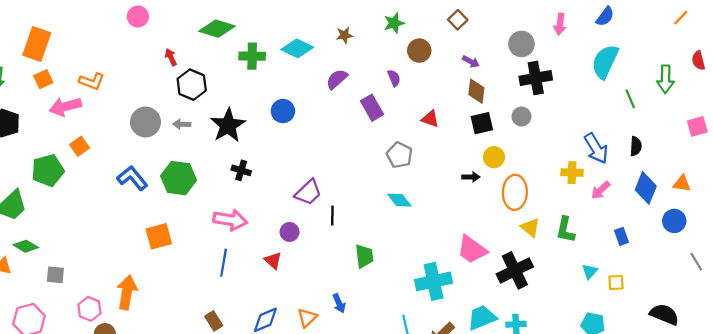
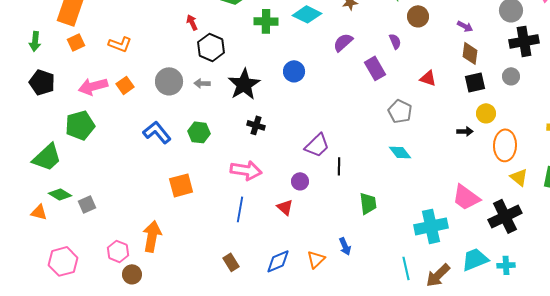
pink arrow: (65, 107) -> (93, 86), moved
orange square: (80, 146) -> (125, 85), moved
green hexagon: (179, 178) -> (199, 132), size x0.7
gray square: (55, 275) -> (87, 204), moved, turned -30

